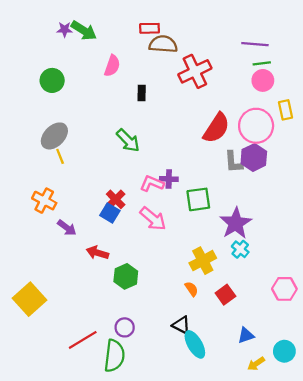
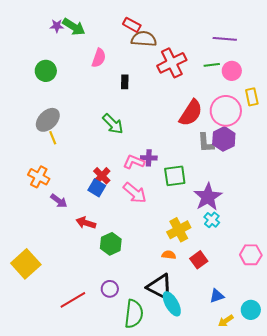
red rectangle: (150, 28) -> (132, 25), turned 30
green line: (262, 63) -> (212, 65), moved
orange semicircle: (191, 289) -> (169, 255), turned -48
black triangle: (181, 325) -> (160, 287), size x1.6
green semicircle: (114, 356) -> (134, 314), moved

